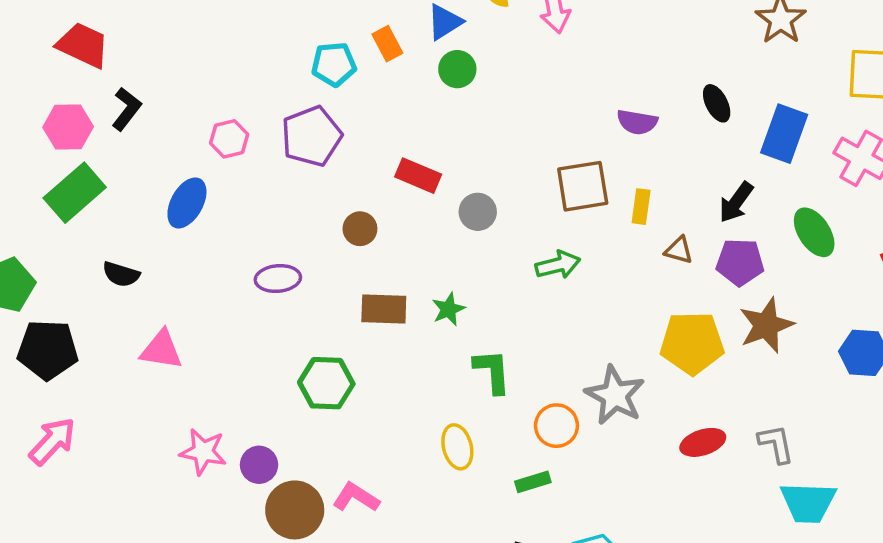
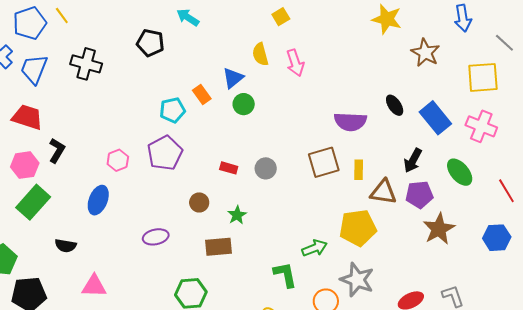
purple semicircle: (637, 122) -> (350, 122), size x1.4
blue rectangle: (784, 134) -> (435, 118), turned -52
red rectangle: (418, 176) -> (229, 168), size x0.7
gray circle: (478, 212) -> (266, 168), moved
brown triangle: (679, 250) -> (383, 192), size x1.6
green arrow: (558, 265) -> (315, 248), moved
green star: (448, 309) -> (237, 215), moved
yellow pentagon: (692, 343) -> (358, 228), moved

